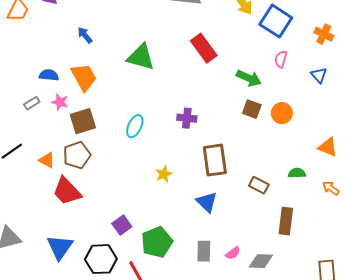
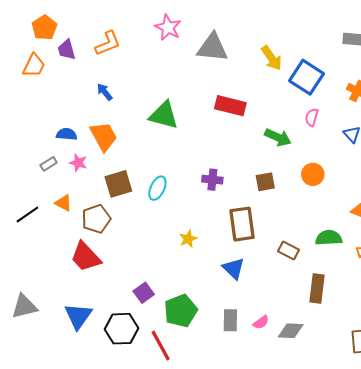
red rectangle: (204, 48) -> (230, 106), turned -40
brown square: (252, 109) -> (265, 182), moved, turned -30
brown square: (83, 121) -> (118, 184), moved
orange triangle: (47, 160) -> (63, 203), moved
green semicircle: (297, 173) -> (329, 238), size x1.4

